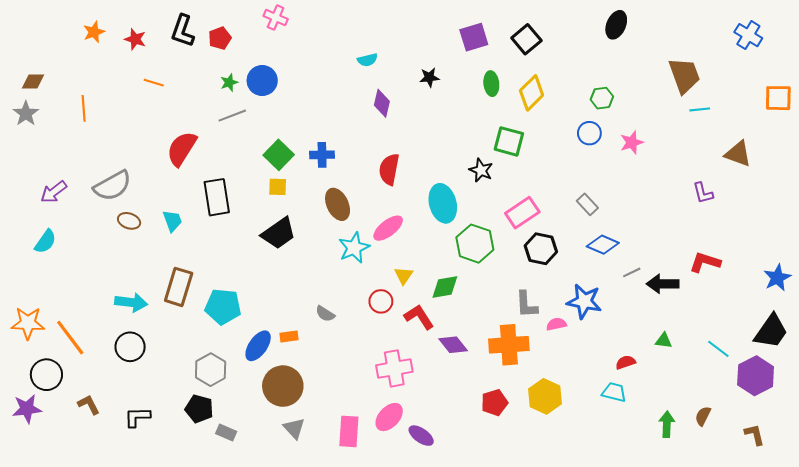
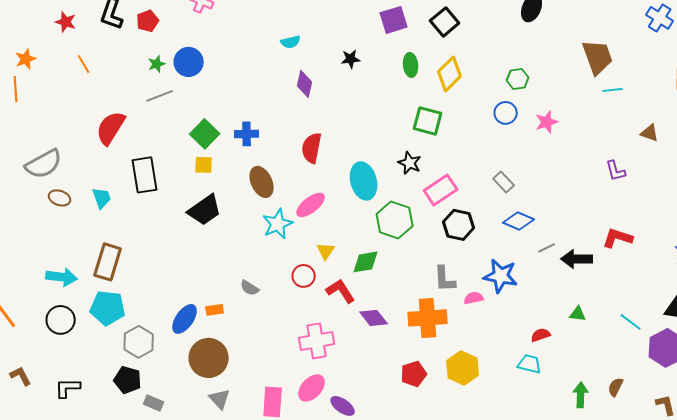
orange star: (94, 32) -> (26, 59), moved
orange line: (154, 83) -> (84, 64), turned 42
brown triangle: (738, 154) -> (650, 133), size x0.7
black star: (481, 170) -> (410, 163), moved
cyan pentagon: (223, 307) -> (108, 308), moved

